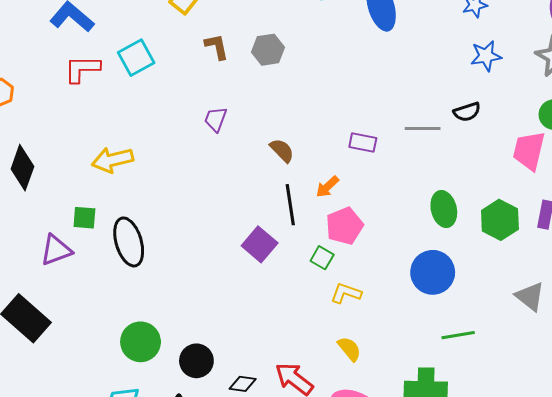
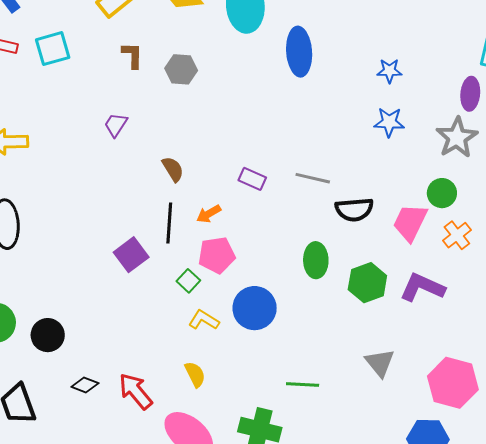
black semicircle: (467, 112) -> (354, 210), moved, size x1.4
blue circle: (433, 272) -> (255, 308), moved
black circle: (196, 361) -> (48, 335), moved

